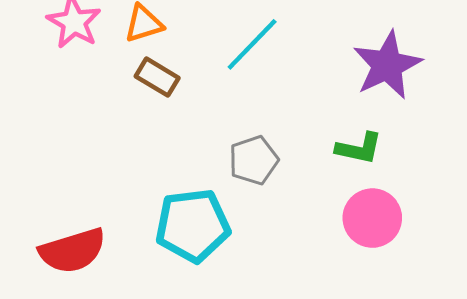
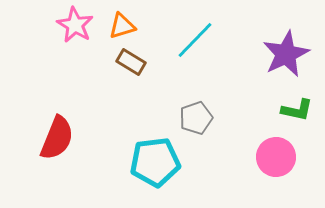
green L-shape: (359, 148) -> (297, 110), moved
red semicircle: (72, 251) -> (57, 138), moved, turned -51

